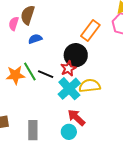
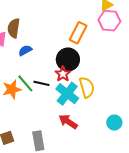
yellow semicircle: (90, 86) -> (87, 87), turned 90
red arrow: (76, 118) -> (68, 122), moved
cyan circle: (69, 132) -> (114, 123), moved

